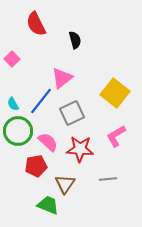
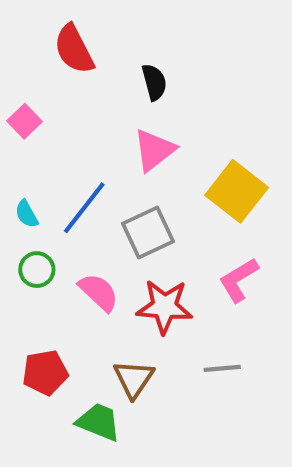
pink triangle: (62, 78) -> (154, 150), moved
green circle: (18, 131) -> (37, 270), size x0.6
red pentagon: (36, 166) -> (45, 373), moved

